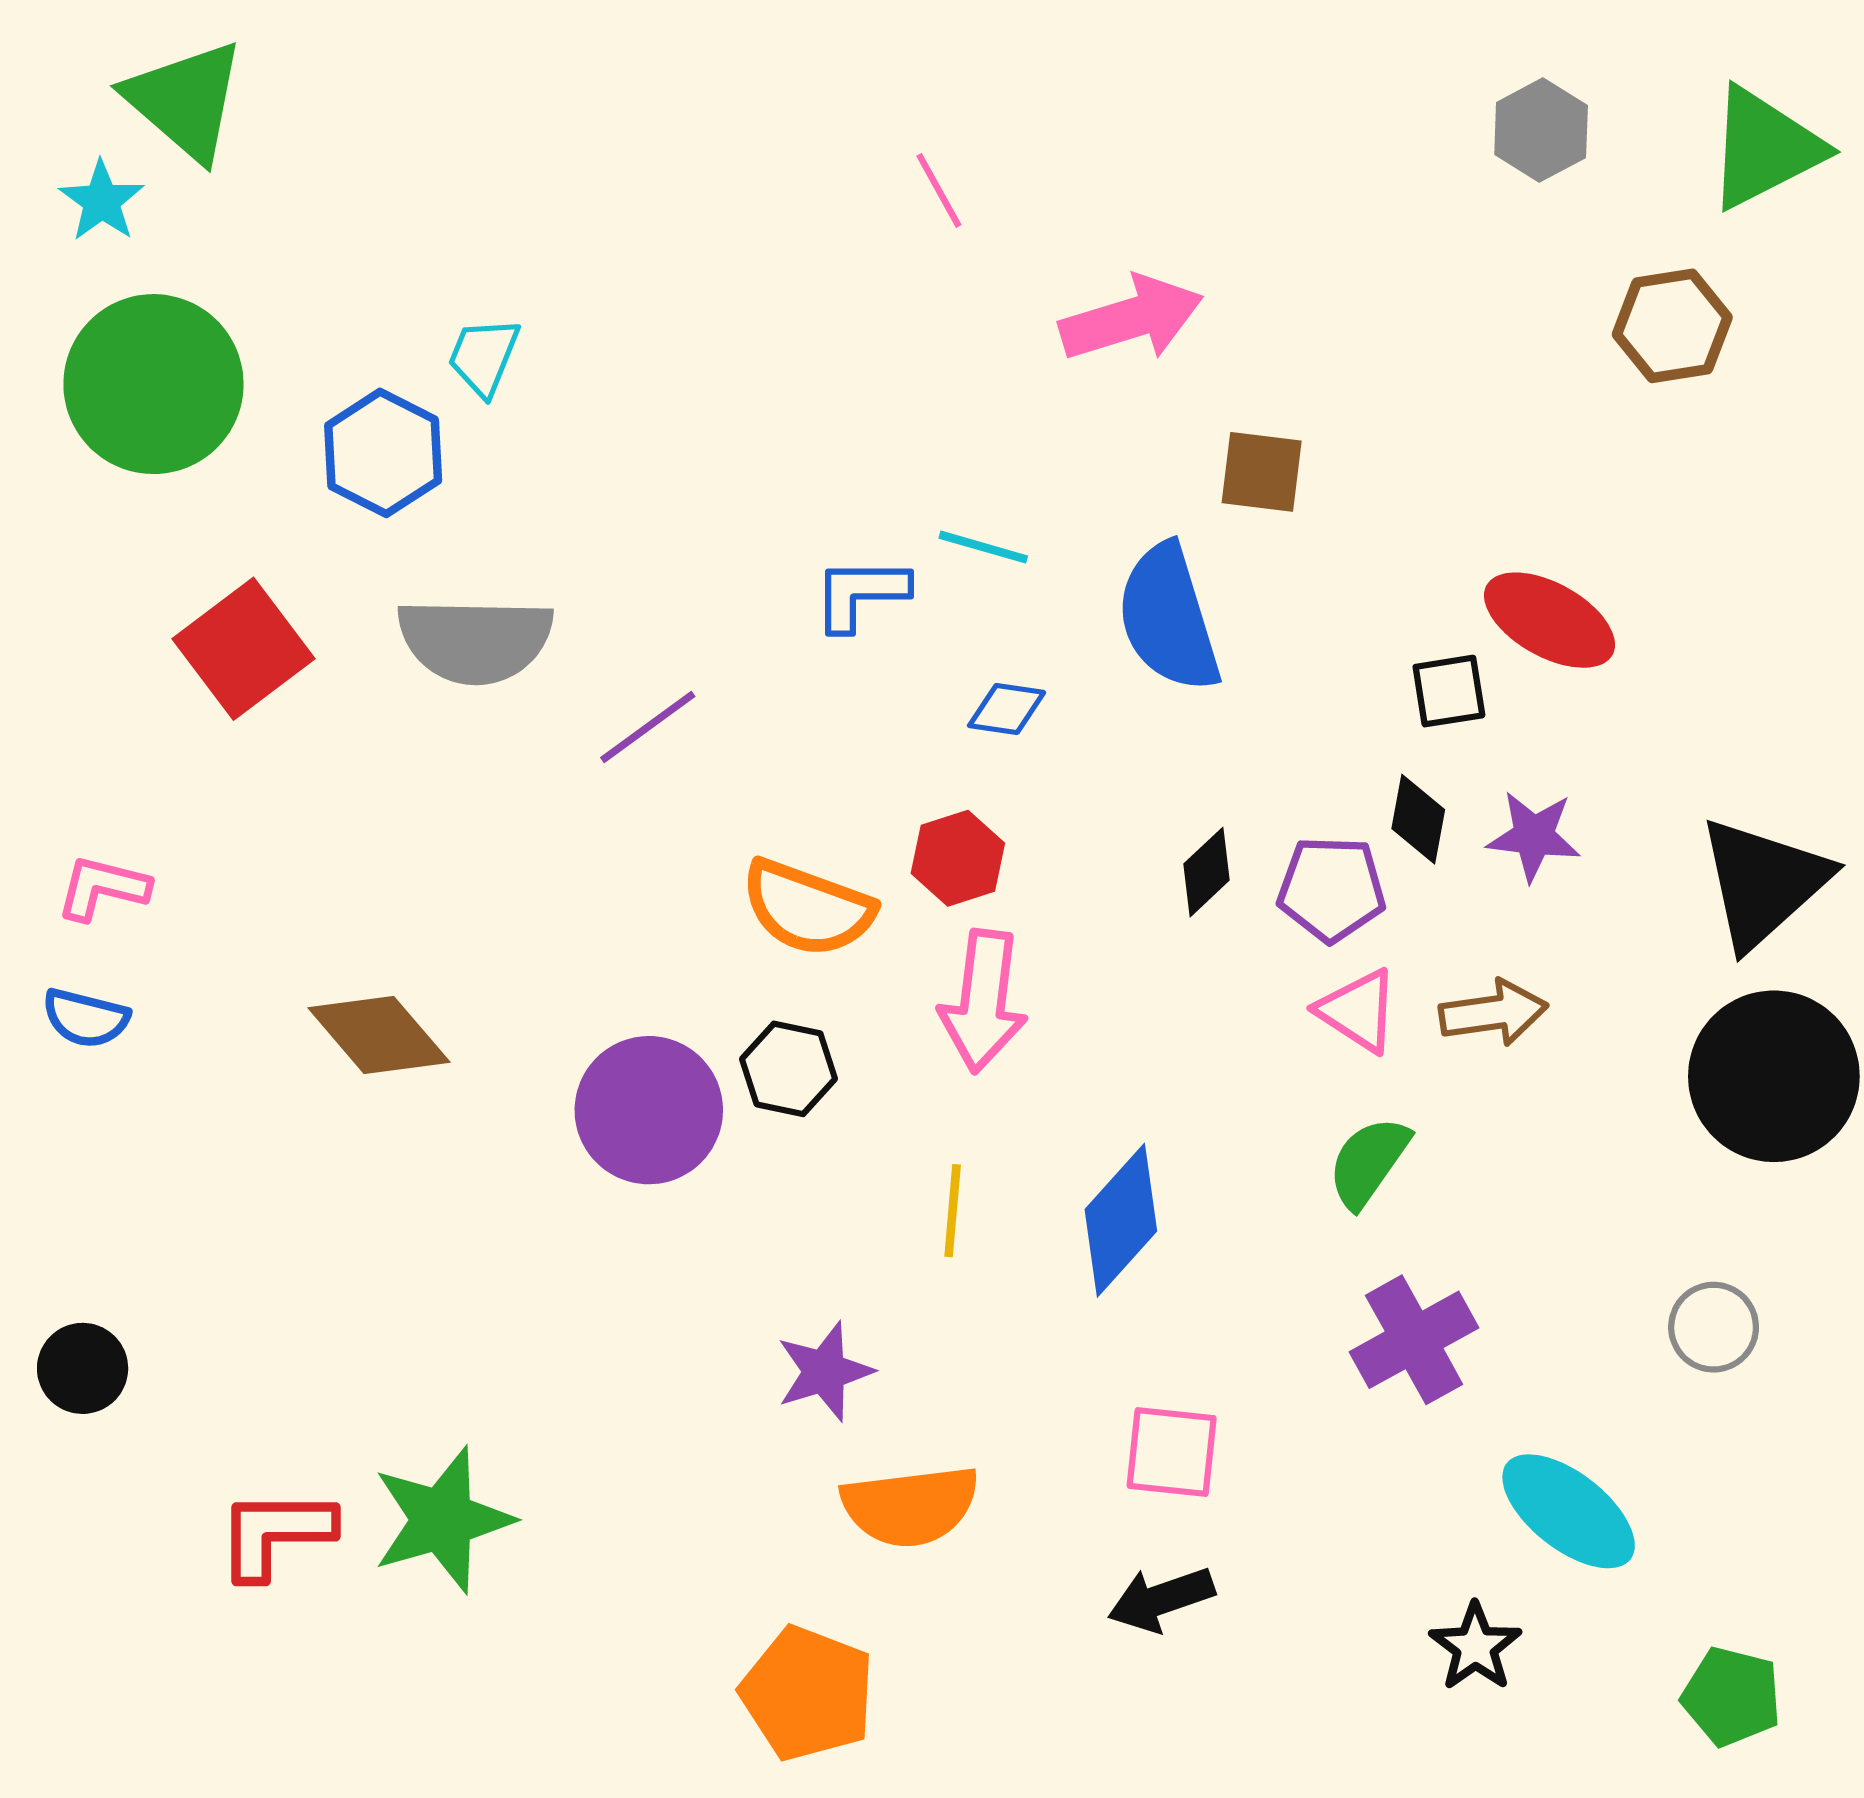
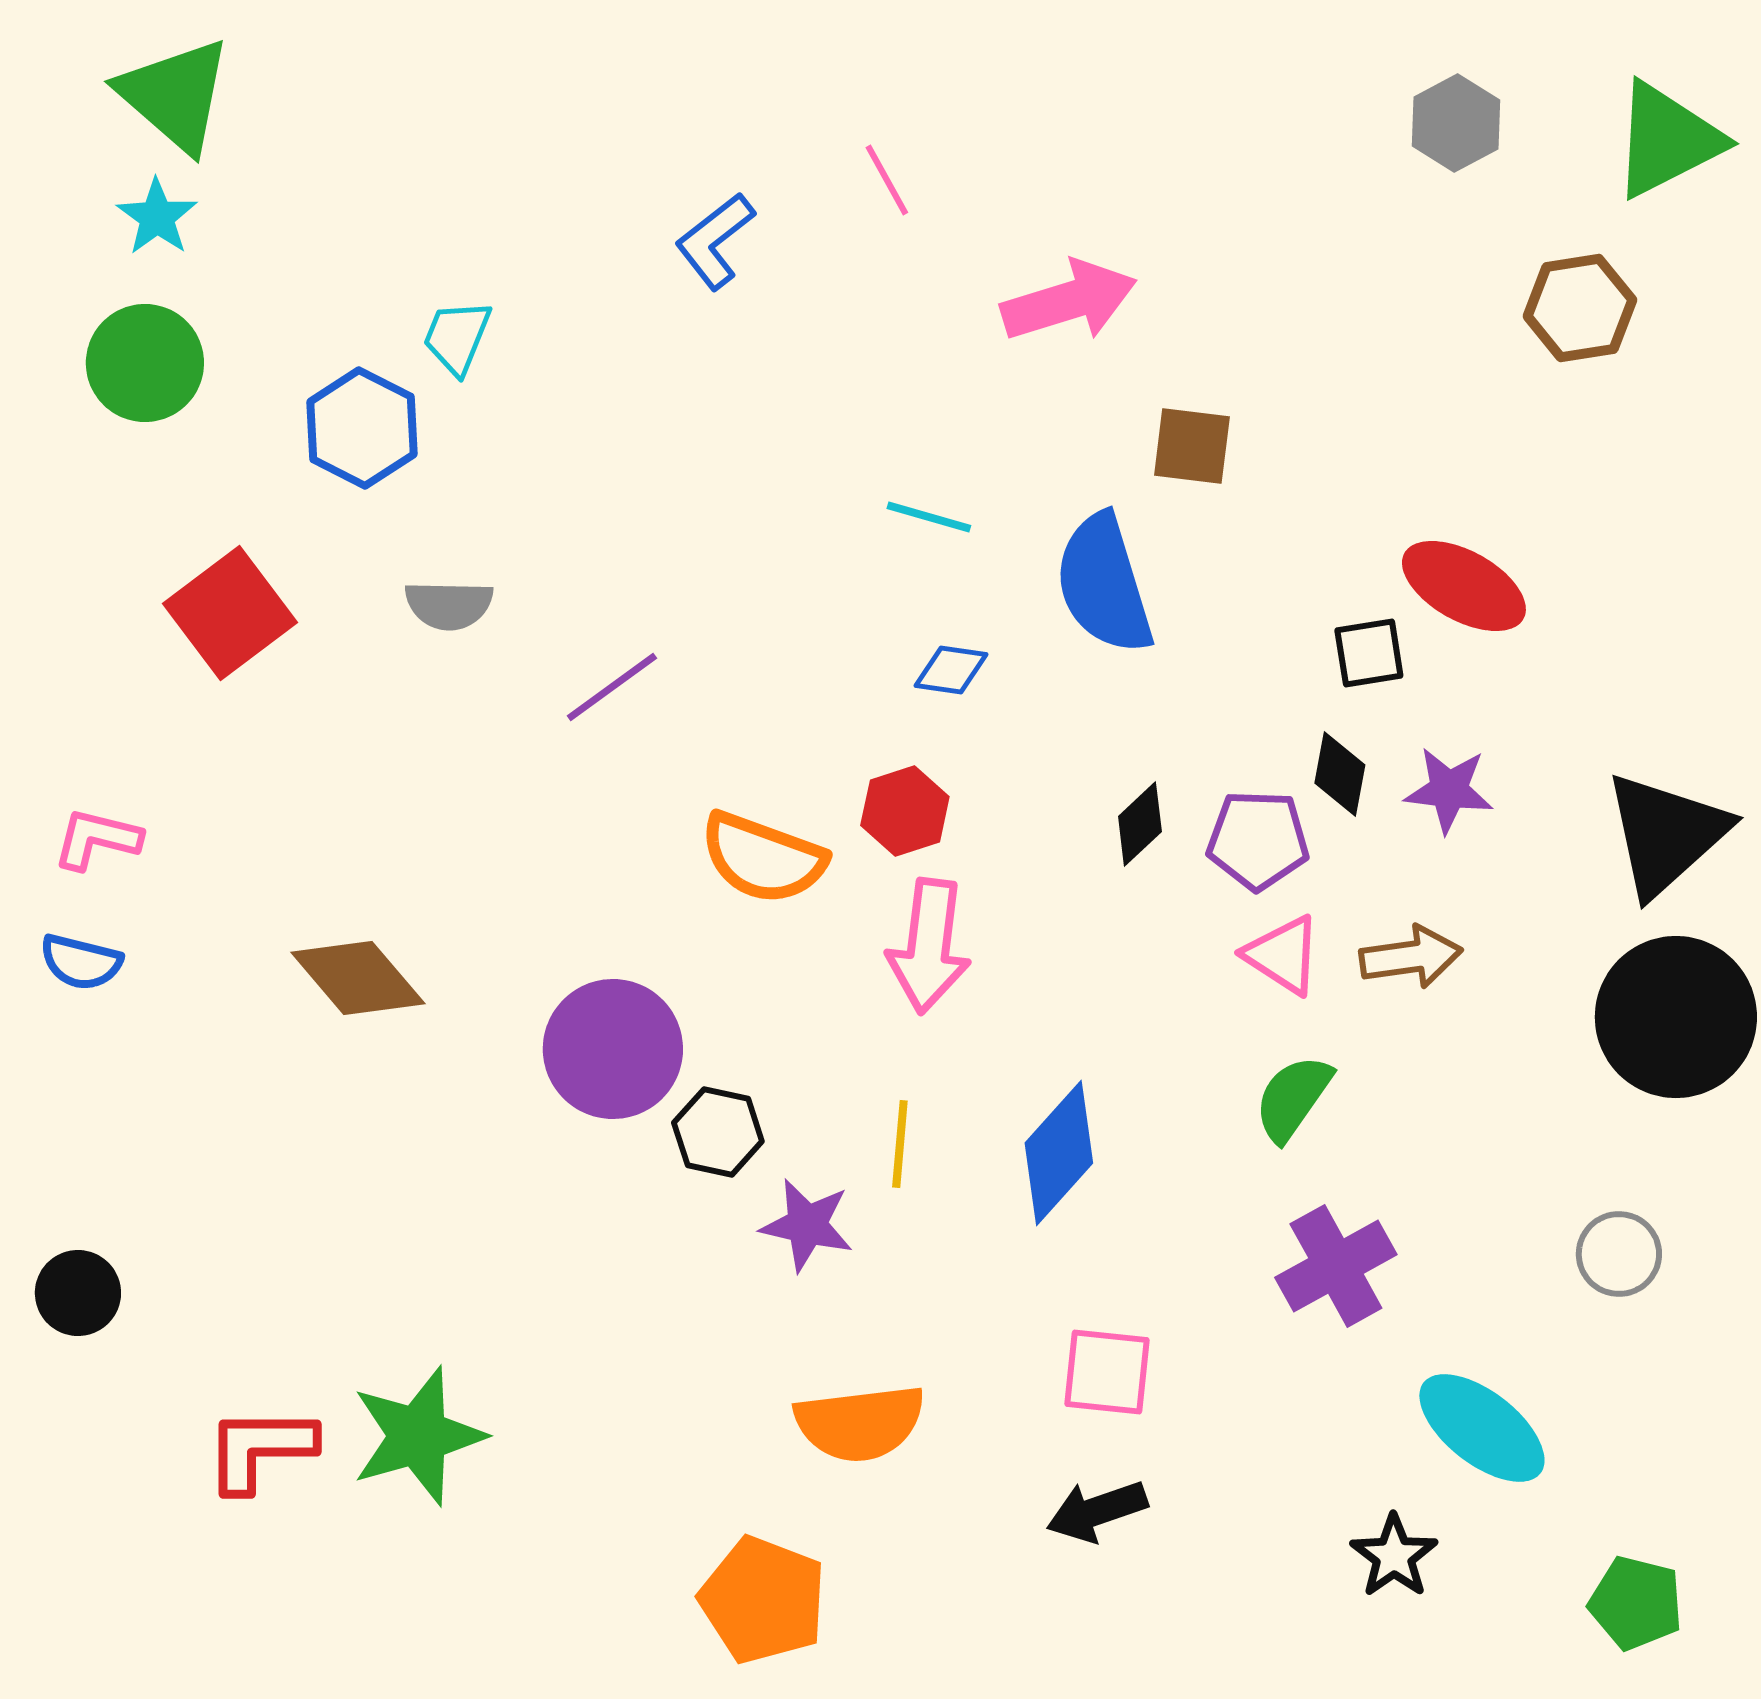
cyan star: (102, 201) -> (157, 217), moved
green circle: (153, 384) -> (145, 363), size x0.7
blue L-shape: (860, 594) -> (715, 241), moved, turned -38
gray semicircle: (475, 640) -> (449, 605), size x0.6
black hexagon: (789, 1069) -> (718, 1132), moved
purple star: (824, 1372) -> (807, 1225), moved, turned 30

